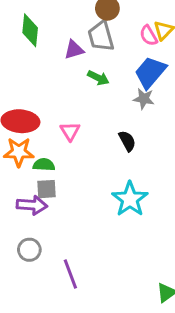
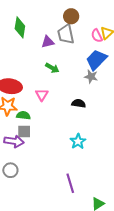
green arrow: (98, 78) -> (52, 68), moved
black semicircle: (127, 141) -> (79, 103), turned -56
cyan star: (130, 199) -> (78, 141), size x0.7
purple line: (70, 274) -> (70, 183), moved

